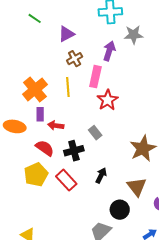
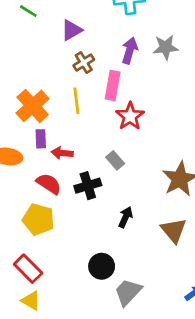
gray star: (133, 35) -> (166, 47), moved
yellow pentagon: (36, 175) -> (38, 219), turned -30
red rectangle: (66, 180) -> (28, 269), moved
black circle: (120, 210) -> (102, 266), moved

